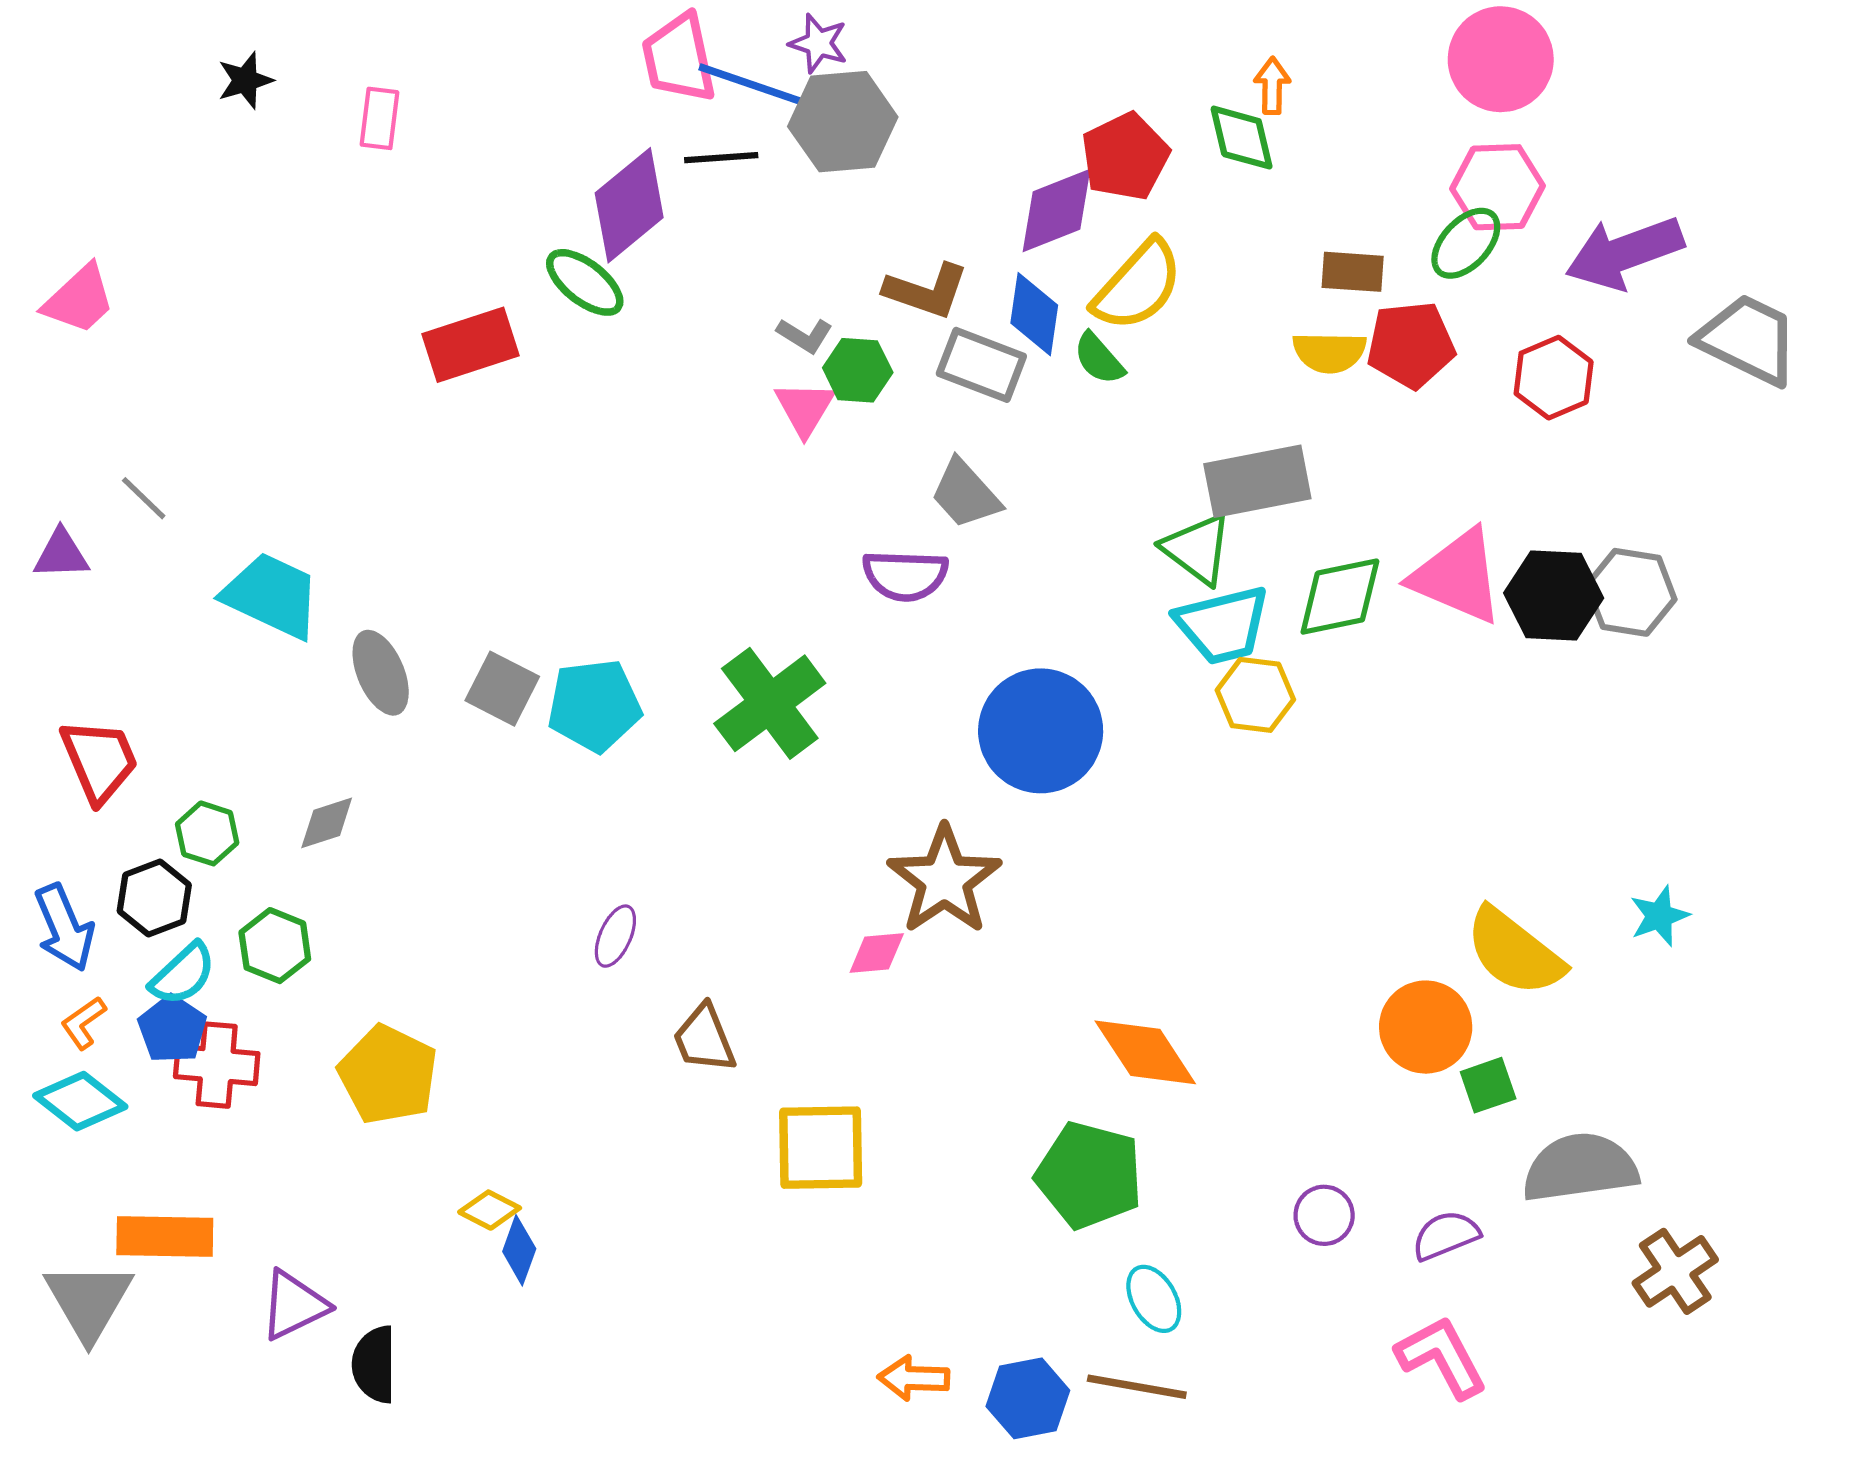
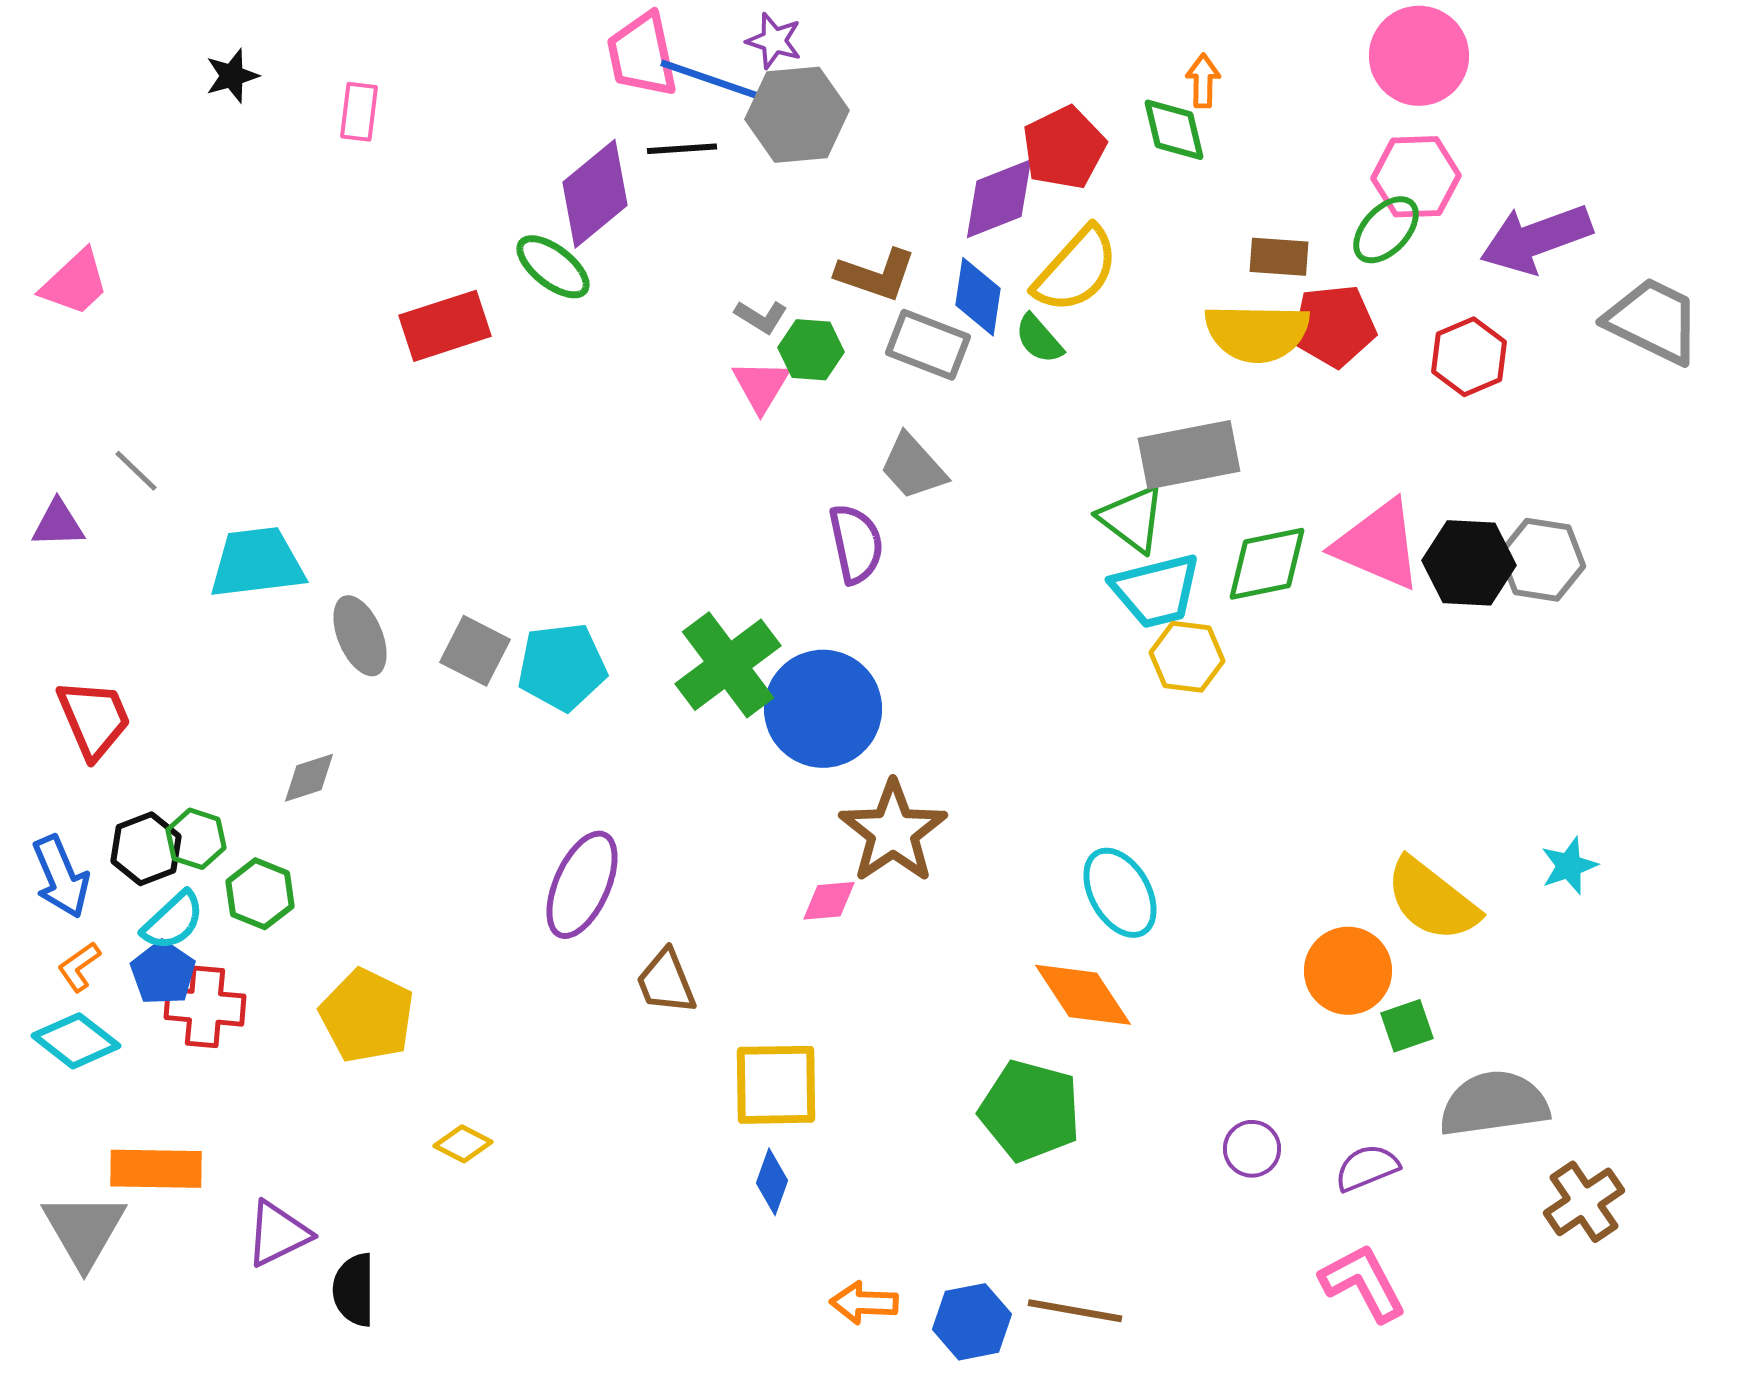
yellow semicircle: (1329, 352) -> (1257, 333), size x1.5
purple semicircle: (905, 575) -> (856, 544), turned -104
cyan trapezoid: (272, 595) -> (257, 563), turned -32
blue circle: (1041, 731) -> (823, 709), moved
green hexagon: (207, 833) -> (196, 839), moved
purple ellipse: (615, 936) -> (582, 885), size x1.8
blue diamond: (519, 1250) -> (772, 1182), moved
cyan ellipse: (1154, 1299) -> (1120, 893), moved, size x1.4

